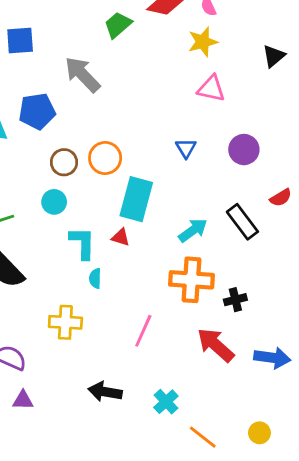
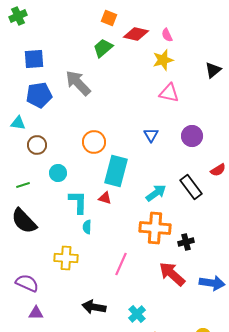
blue pentagon: (37, 111) -> (39, 95), moved
brown circle: (64, 162) -> (37, 145), moved

